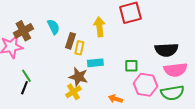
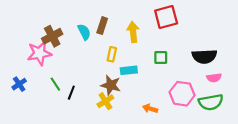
brown rectangle: (70, 41) -> (102, 26), moved
green square: (131, 66) -> (161, 57), moved
pink semicircle: (175, 70) -> (214, 78), size x0.6
black line: (24, 88) -> (71, 93), moved

